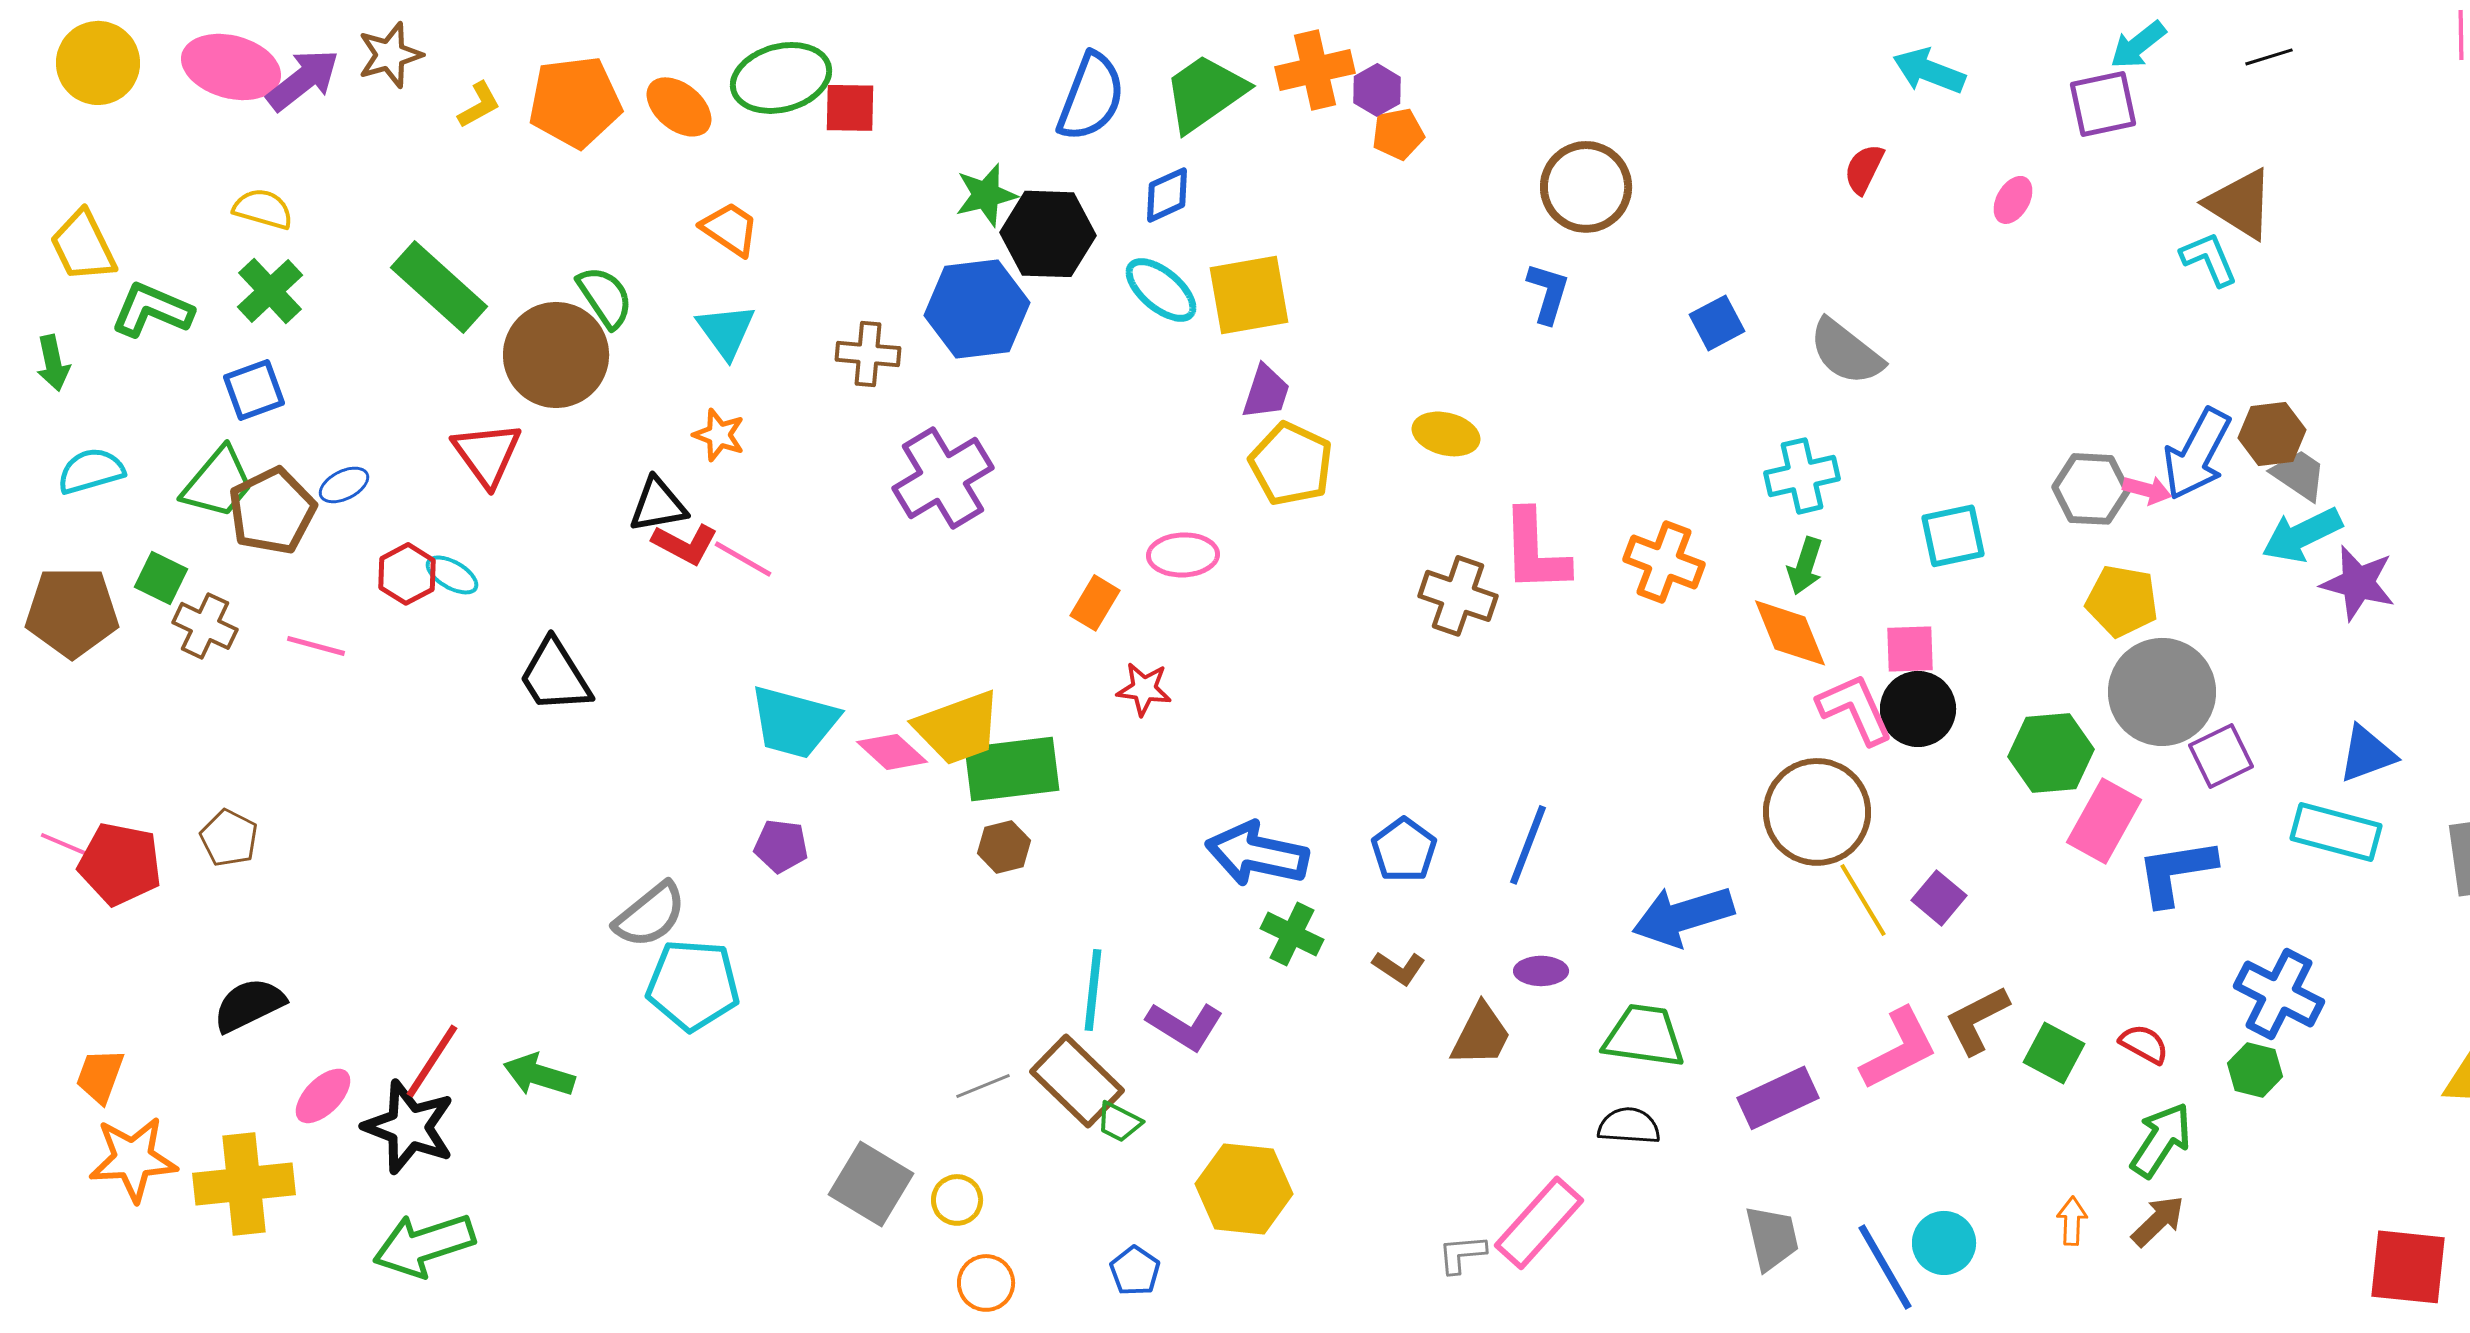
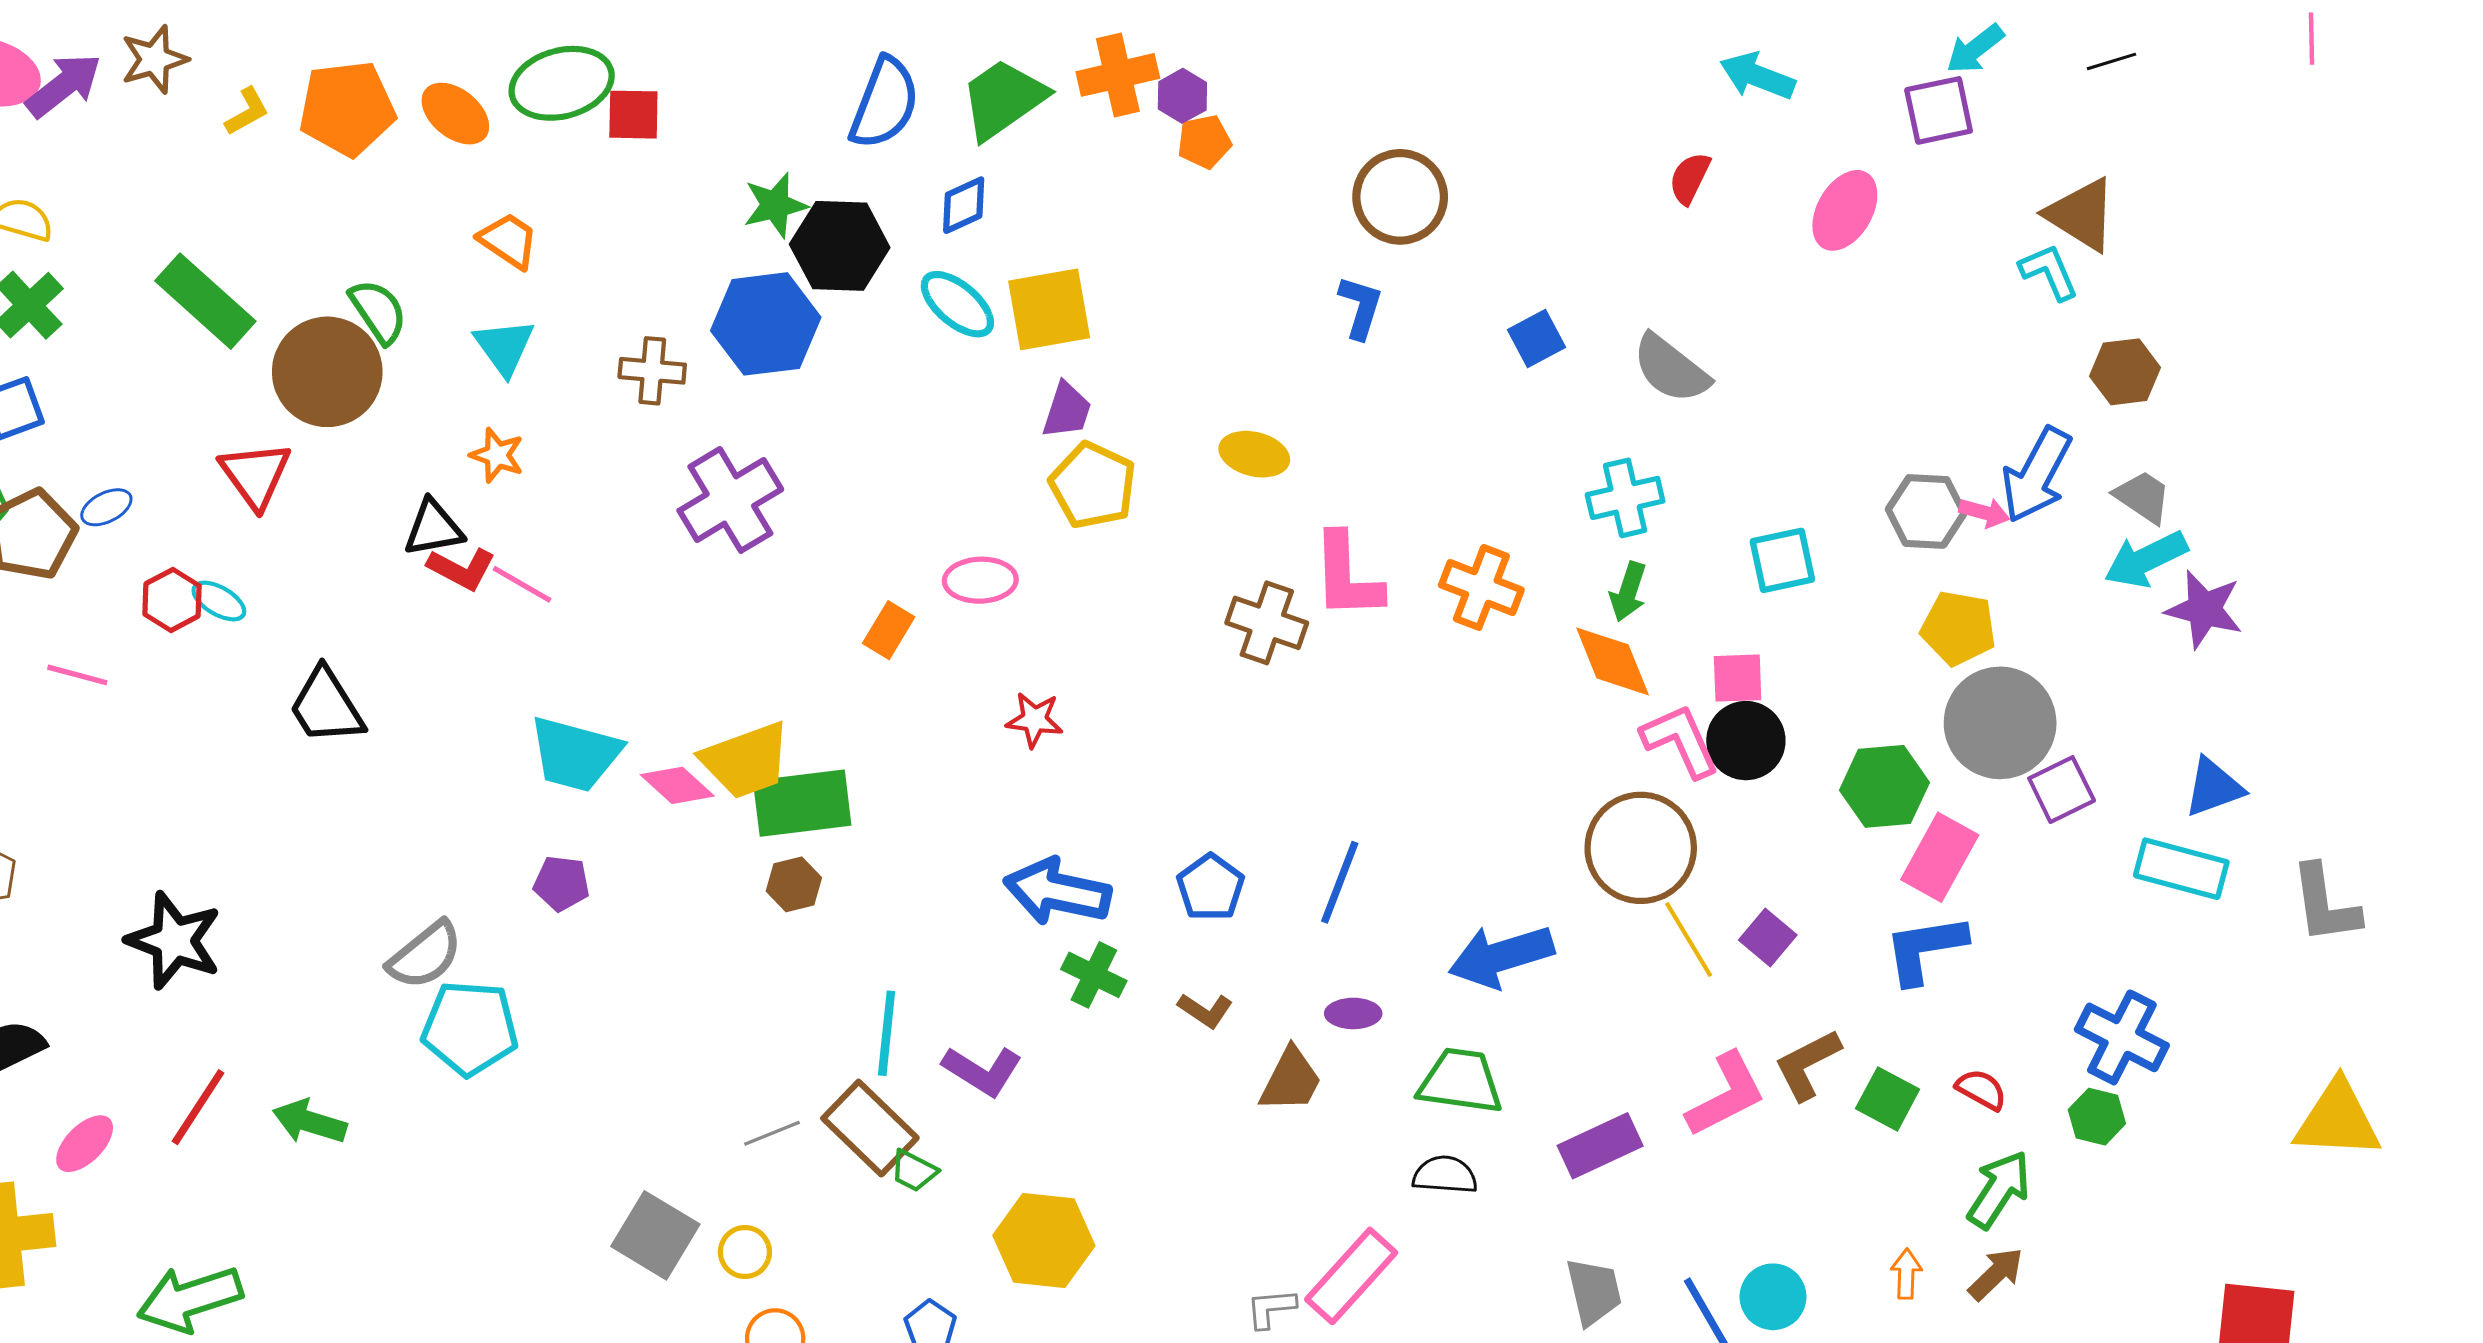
pink ellipse: (2013, 200) -> (1845, 210), size x1.6
brown hexagon: (2272, 434) -> (2125, 372), moved
red star: (1144, 689) -> (1034, 720), moved
blue L-shape: (2176, 872) -> (1925, 949), moved
black star: (409, 1127) -> (174, 941), moved

